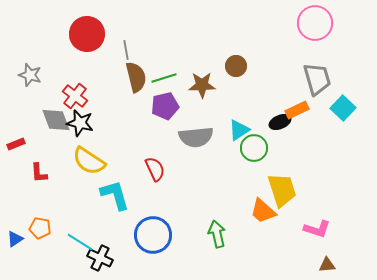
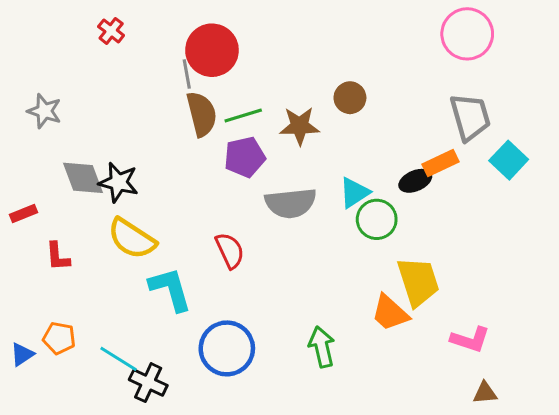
red circle: (87, 34) -> (212, 50), moved
red cross: (75, 96) -> (111, 31), moved, size x0.7

